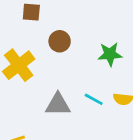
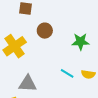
gray triangle: (58, 104) -> (28, 84), moved

